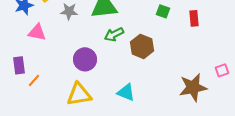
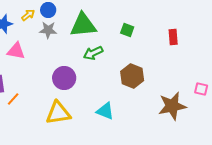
green square: (163, 11) -> (127, 30), moved
brown hexagon: (142, 46) -> (132, 76), moved
pink square: (222, 70) -> (201, 89), turned 32

